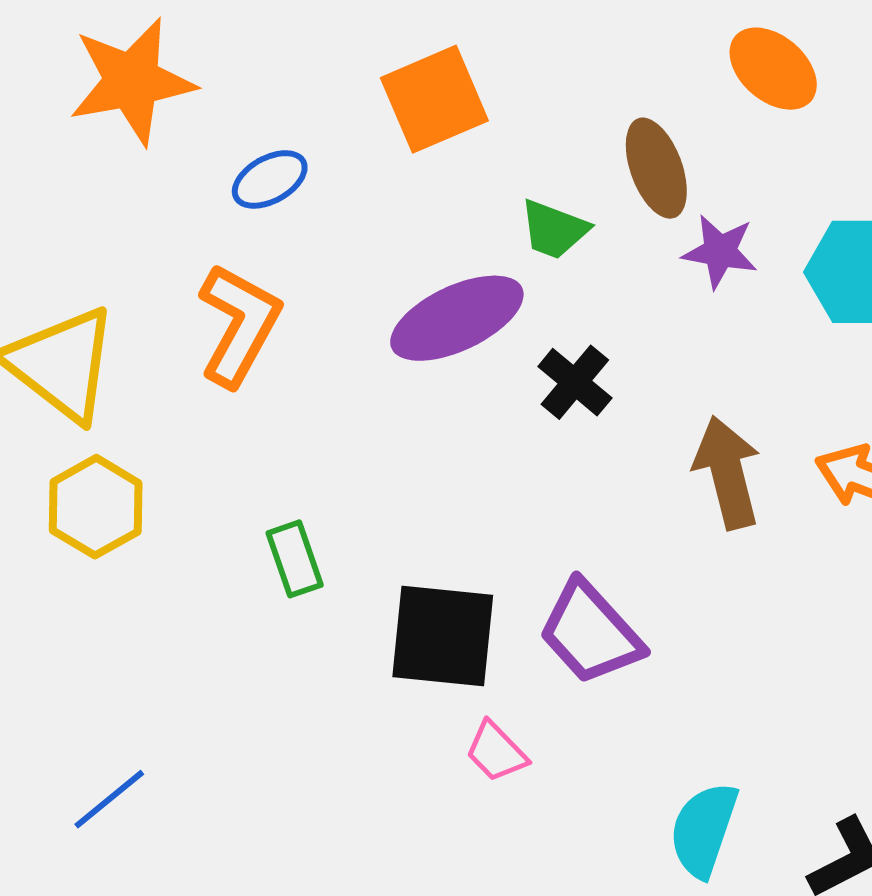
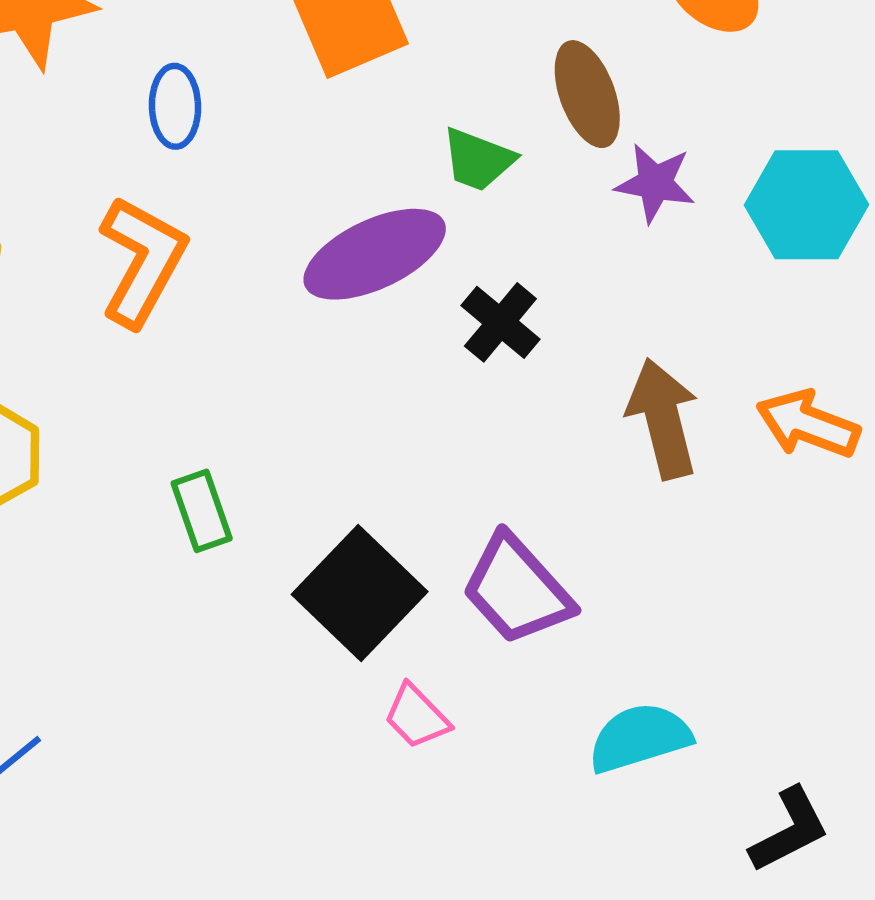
blue ellipse: (270, 179) -> (175, 106), turned -62
black square: (443, 636) -> (360, 593), turned 38
cyan semicircle: (704, 830) -> (640, 738), moved, turned 54

